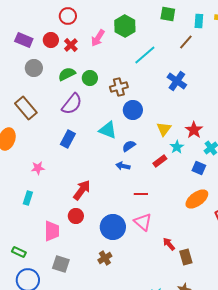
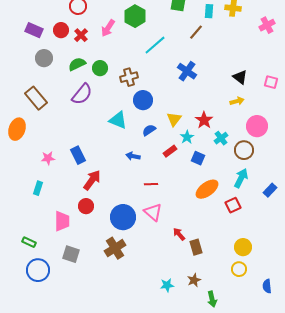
blue rectangle: (68, 139) -> (78, 155), moved, turned -54
blue semicircle: (129, 146) -> (149, 130), moved
blue square: (199, 168) -> (198, 158), moved
brown cross: (105, 258) -> (115, 248), size x1.5

